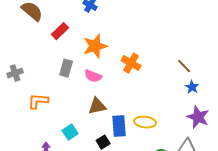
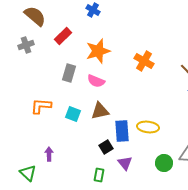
orange cross: (131, 63) -> (144, 61), moved
gray cross: (15, 73) -> (26, 45), moved
cyan square: (70, 132) -> (73, 114), moved, turned -35

